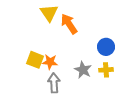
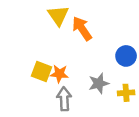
gray star: (83, 70) -> (99, 83), turned 30
yellow cross: (106, 70) -> (126, 93), moved

